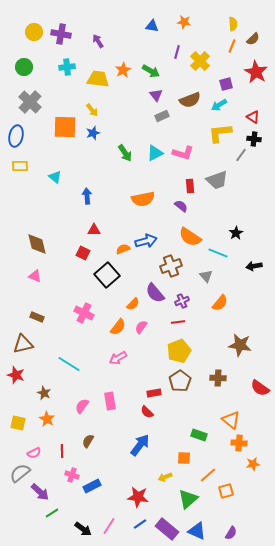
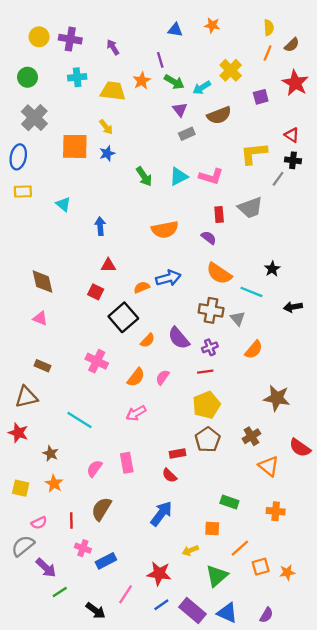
purple line: (177, 52) -> (160, 60), moved, turned -32
cyan arrow: (219, 105) -> (202, 88), moved
brown cross: (171, 266) -> (211, 310), moved, turned 30
orange semicircle: (133, 304) -> (148, 340), moved
brown cross: (218, 378) -> (251, 436), turned -35
orange triangle: (231, 420) -> (269, 466), moved
brown semicircle: (88, 441) -> (101, 509), size x1.5
orange star: (253, 464) -> (287, 572), moved
pink line: (109, 526) -> (126, 594), moved

